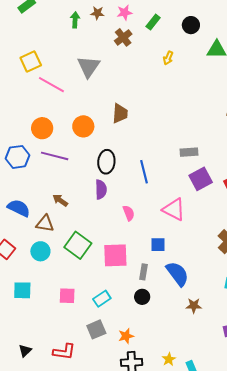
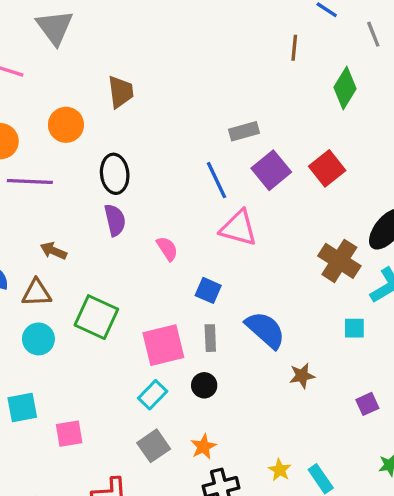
blue line: (144, 172) -> (216, 180), moved
blue square: (158, 245) -> (208, 290), moved, turned 35
pink square: (115, 255) -> (163, 345), moved
pink square: (67, 296) -> (69, 434), moved
black circle: (142, 297) -> (204, 385), moved

